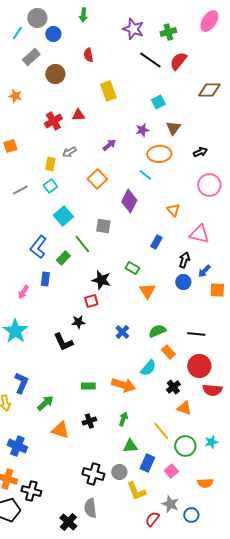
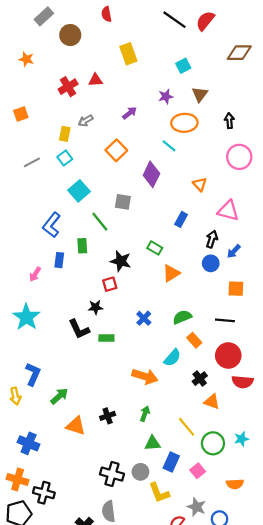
black arrow: (200, 152) -> (229, 121), turned -72
green rectangle: (63, 258) -> (82, 246), moved, turned -48
orange square: (217, 290) -> (236, 289), moved
orange triangle: (147, 291) -> (171, 273), turned 30
green rectangle: (88, 386) -> (106, 338), moved

